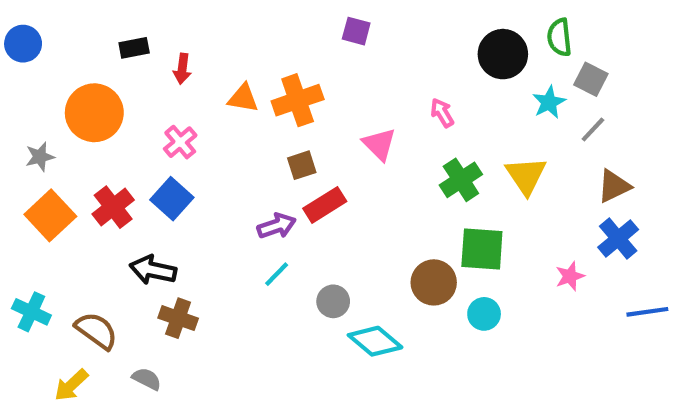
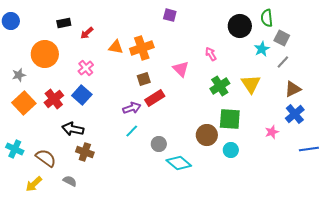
red arrow: (182, 69) -> (87, 33), turned 40

